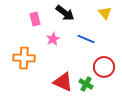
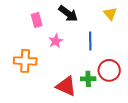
blue line: (86, 39) -> (90, 41), turned 66
green cross: (86, 84) -> (88, 79), moved, turned -32

